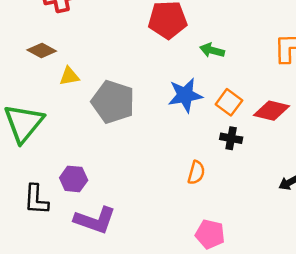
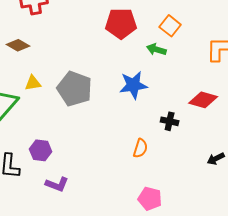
yellow triangle: (69, 76) -> (33, 83), moved
orange square: (229, 102) -> (170, 26), moved
purple L-shape: (95, 220) -> (57, 184), size x0.7

